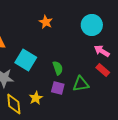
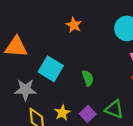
green triangle: (81, 84) -> (114, 109), moved, turned 30
purple square: (58, 88) -> (88, 114), moved, turned 32

